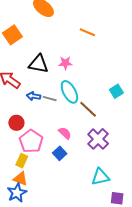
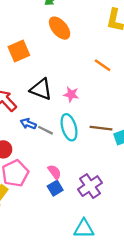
brown line: (88, 109) -> (101, 128), moved, turned -48
blue square: (60, 153) -> (55, 188), moved

